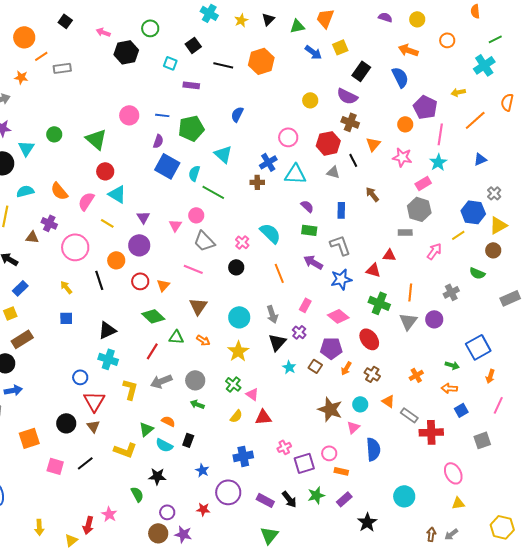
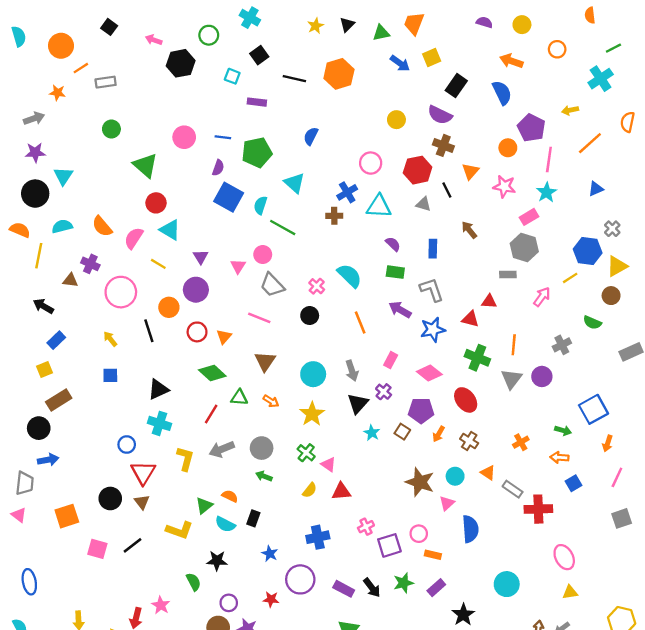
cyan cross: (209, 13) -> (250, 18), moved
green circle: (54, 134) -> (111, 129), moved
gray square: (482, 440) -> (622, 518), moved

